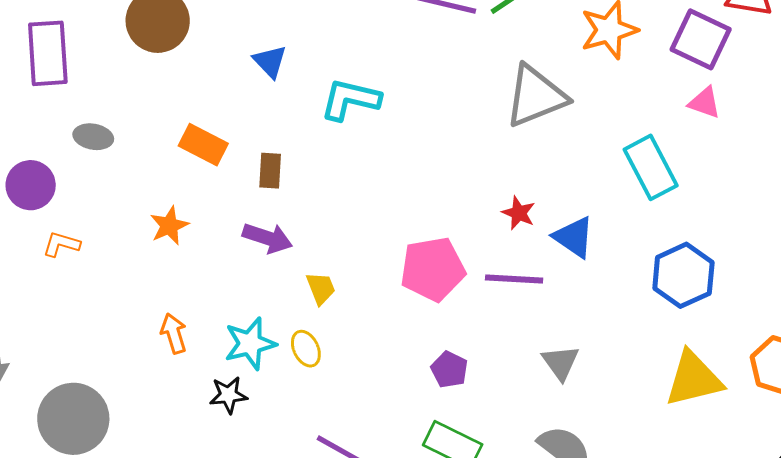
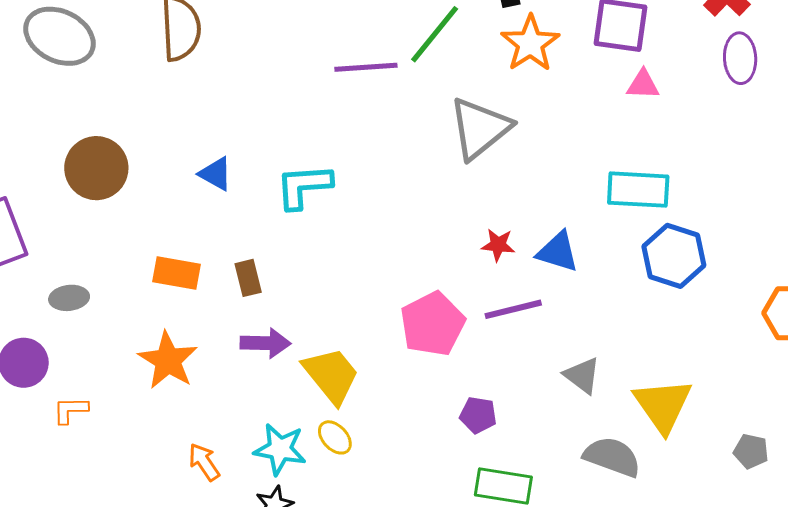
cyan rectangle: (651, 167) -> (638, 190), moved, turned -42
orange star: (169, 226) -> (168, 360), size x1.5
yellow trapezoid: (321, 288) -> (331, 375), size x1.8
cyan star: (250, 344) -> (280, 449), turned -30
yellow triangle: (694, 379) -> (663, 405), moved, turned -34

